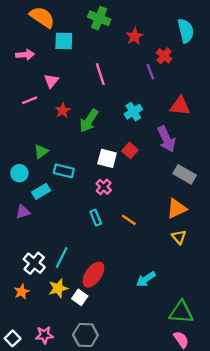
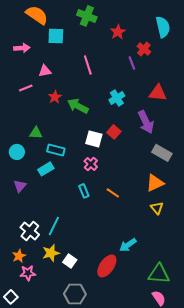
pink triangle: (51, 81) -> (45, 71), turned 40
green arrow: (89, 121) -> (78, 106), turned 85
green triangle: (41, 152) -> (36, 133), turned 40
cyan rectangle: (41, 191) -> (46, 169), moved
purple triangle: (23, 212) -> (20, 186), turned -32
red ellipse: (93, 275) -> (107, 266), moved
pink star: (44, 335) -> (28, 273), moved

